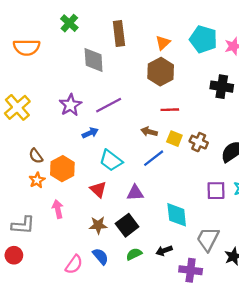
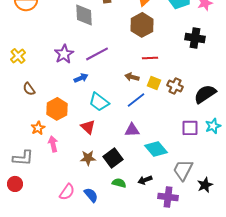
yellow cross: (17, 107) -> (18, 56), size x0.7
brown semicircle: (36, 156) -> (29, 89), moved
orange star: (37, 180) -> (38, 128), moved
purple triangle: (135, 193) -> (132, 130), moved
cyan diamond: (177, 215) -> (156, 149), turned -35
green semicircle: (134, 254) -> (119, 183), turned 40
blue semicircle: (101, 256) -> (91, 195), moved

